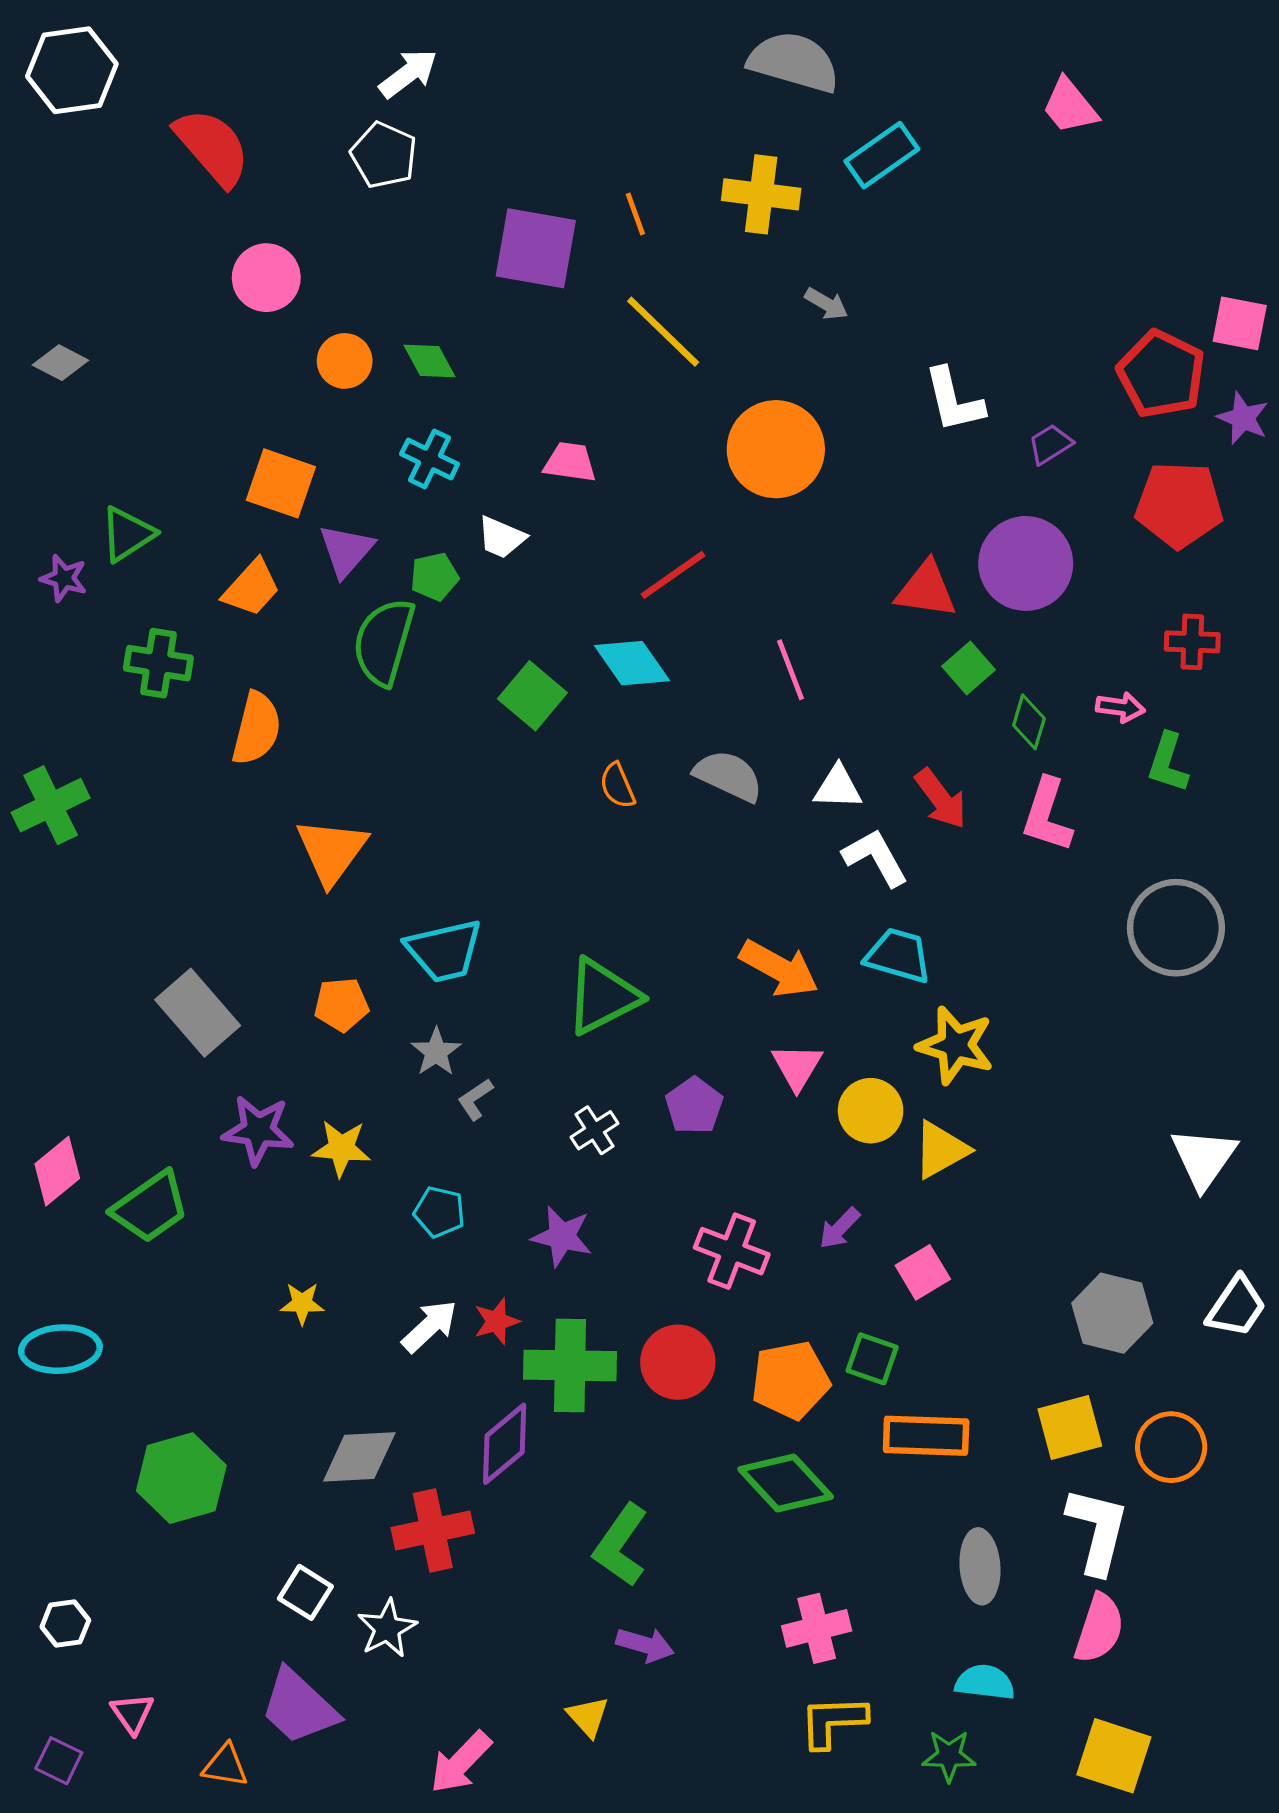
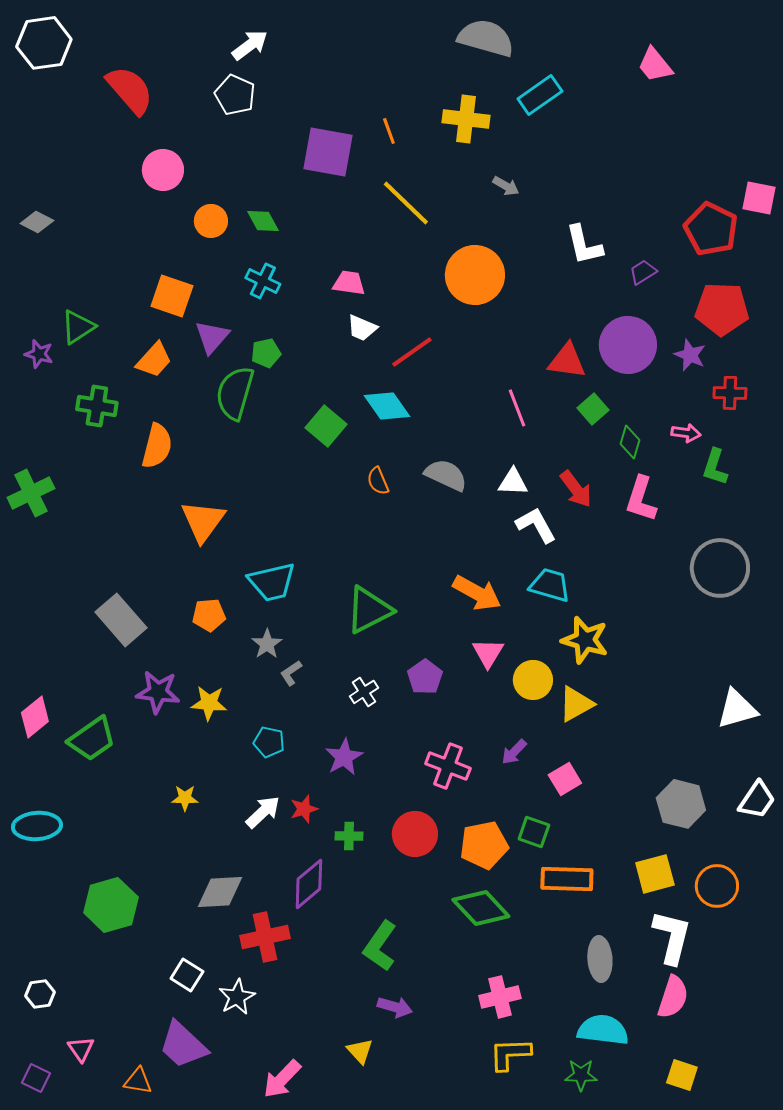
purple star: (1243, 418) -> (690, 355), moved
white trapezoid: (501, 537) -> (362, 328), moved
pink line: (791, 670) -> (517, 408), moved
white triangle: (1204, 1158) -> (737, 709), turned 39
purple star: (562, 1236) -> (344, 757), turned 30
green cross: (570, 1365) -> (349, 836), size x0.5
cyan semicircle: (985, 1682) -> (603, 1030), size x1.4
yellow square: (1114, 1756) -> (682, 1075), size x0.7

